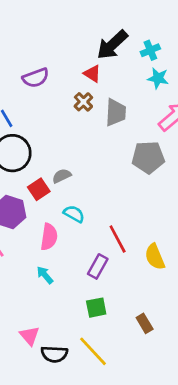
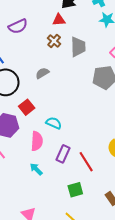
red triangle: (92, 74) -> (59, 20), turned -32
gray semicircle: (62, 176) -> (42, 73), moved
red line: (118, 239) -> (86, 162), moved
purple rectangle: (98, 266) -> (63, 154), moved

